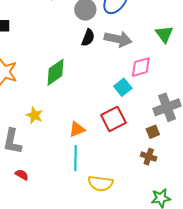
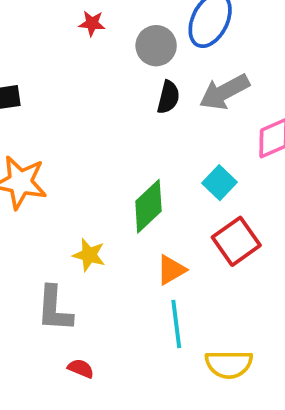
gray arrow: (118, 39) -> (224, 92), turned 148
green diamond: (55, 72) -> (148, 206), moved
cyan square: (123, 87) -> (220, 183), moved

